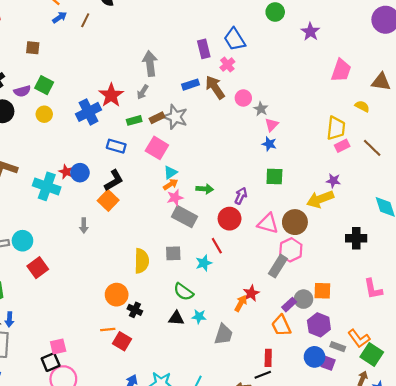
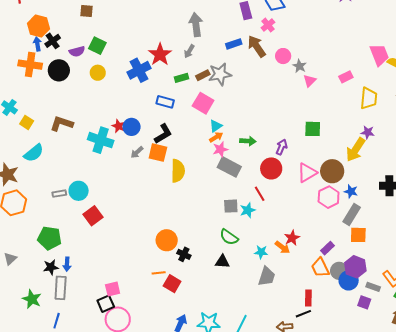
pink trapezoid: (341, 70) -> (379, 55), moved, turned -40
gray star: (175, 117) -> (220, 74), turned -30
yellow trapezoid: (336, 128) -> (369, 98), moved
blue star: (269, 144) -> (351, 191), moved
pink rectangle: (342, 146) -> (346, 77), moved
yellow arrow: (320, 199) -> (356, 150), turned -35
orange square: (108, 200) -> (158, 153), turned -30
pink triangle: (268, 223) -> (307, 173), turned -45
gray arrow: (84, 226) -> (137, 152), moved, turned 48
gray square: (173, 253) -> (231, 206), moved
yellow semicircle: (142, 261) -> (178, 171), moved
gray rectangle: (278, 266) -> (352, 214), moved
gray circle: (303, 299) -> (339, 271), moved
orange arrow: (241, 303) -> (282, 247), turned 98
cyan star: (199, 317) -> (261, 252), moved
blue circle: (315, 357) -> (349, 280), moved

